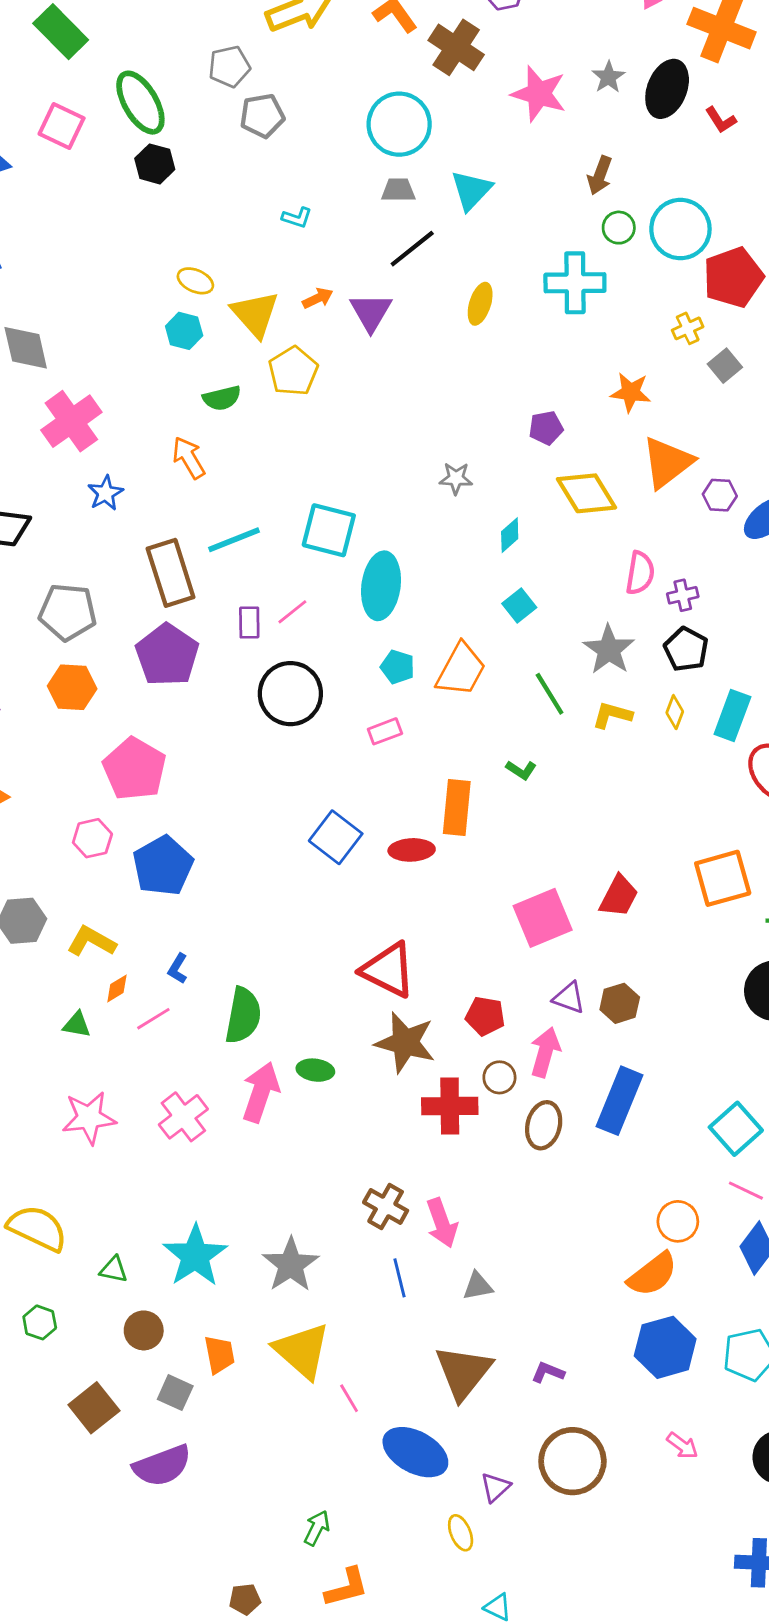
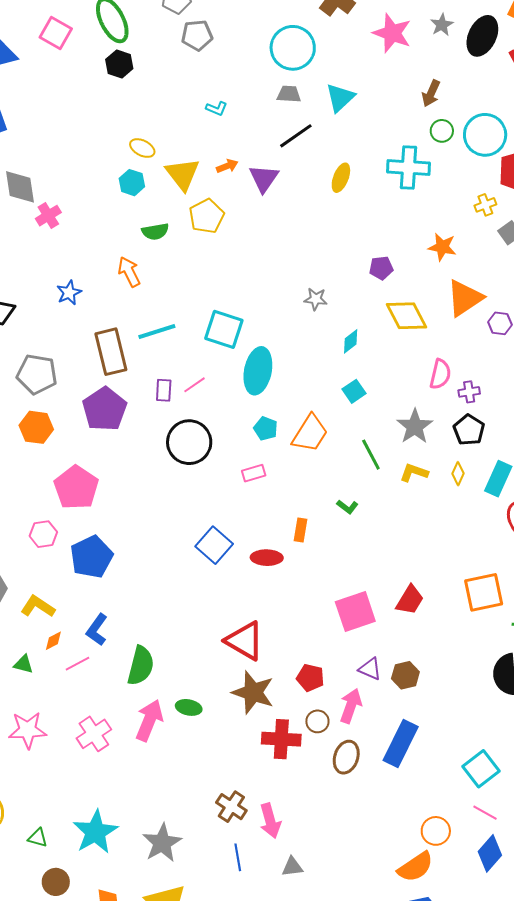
pink cross: (71, 421) -> (48, 216), moved, size x0.6
orange rectangle: (457, 807) -> (300, 530), size x0.6
blue L-shape: (178, 969) -> (97, 630), size x1.5

